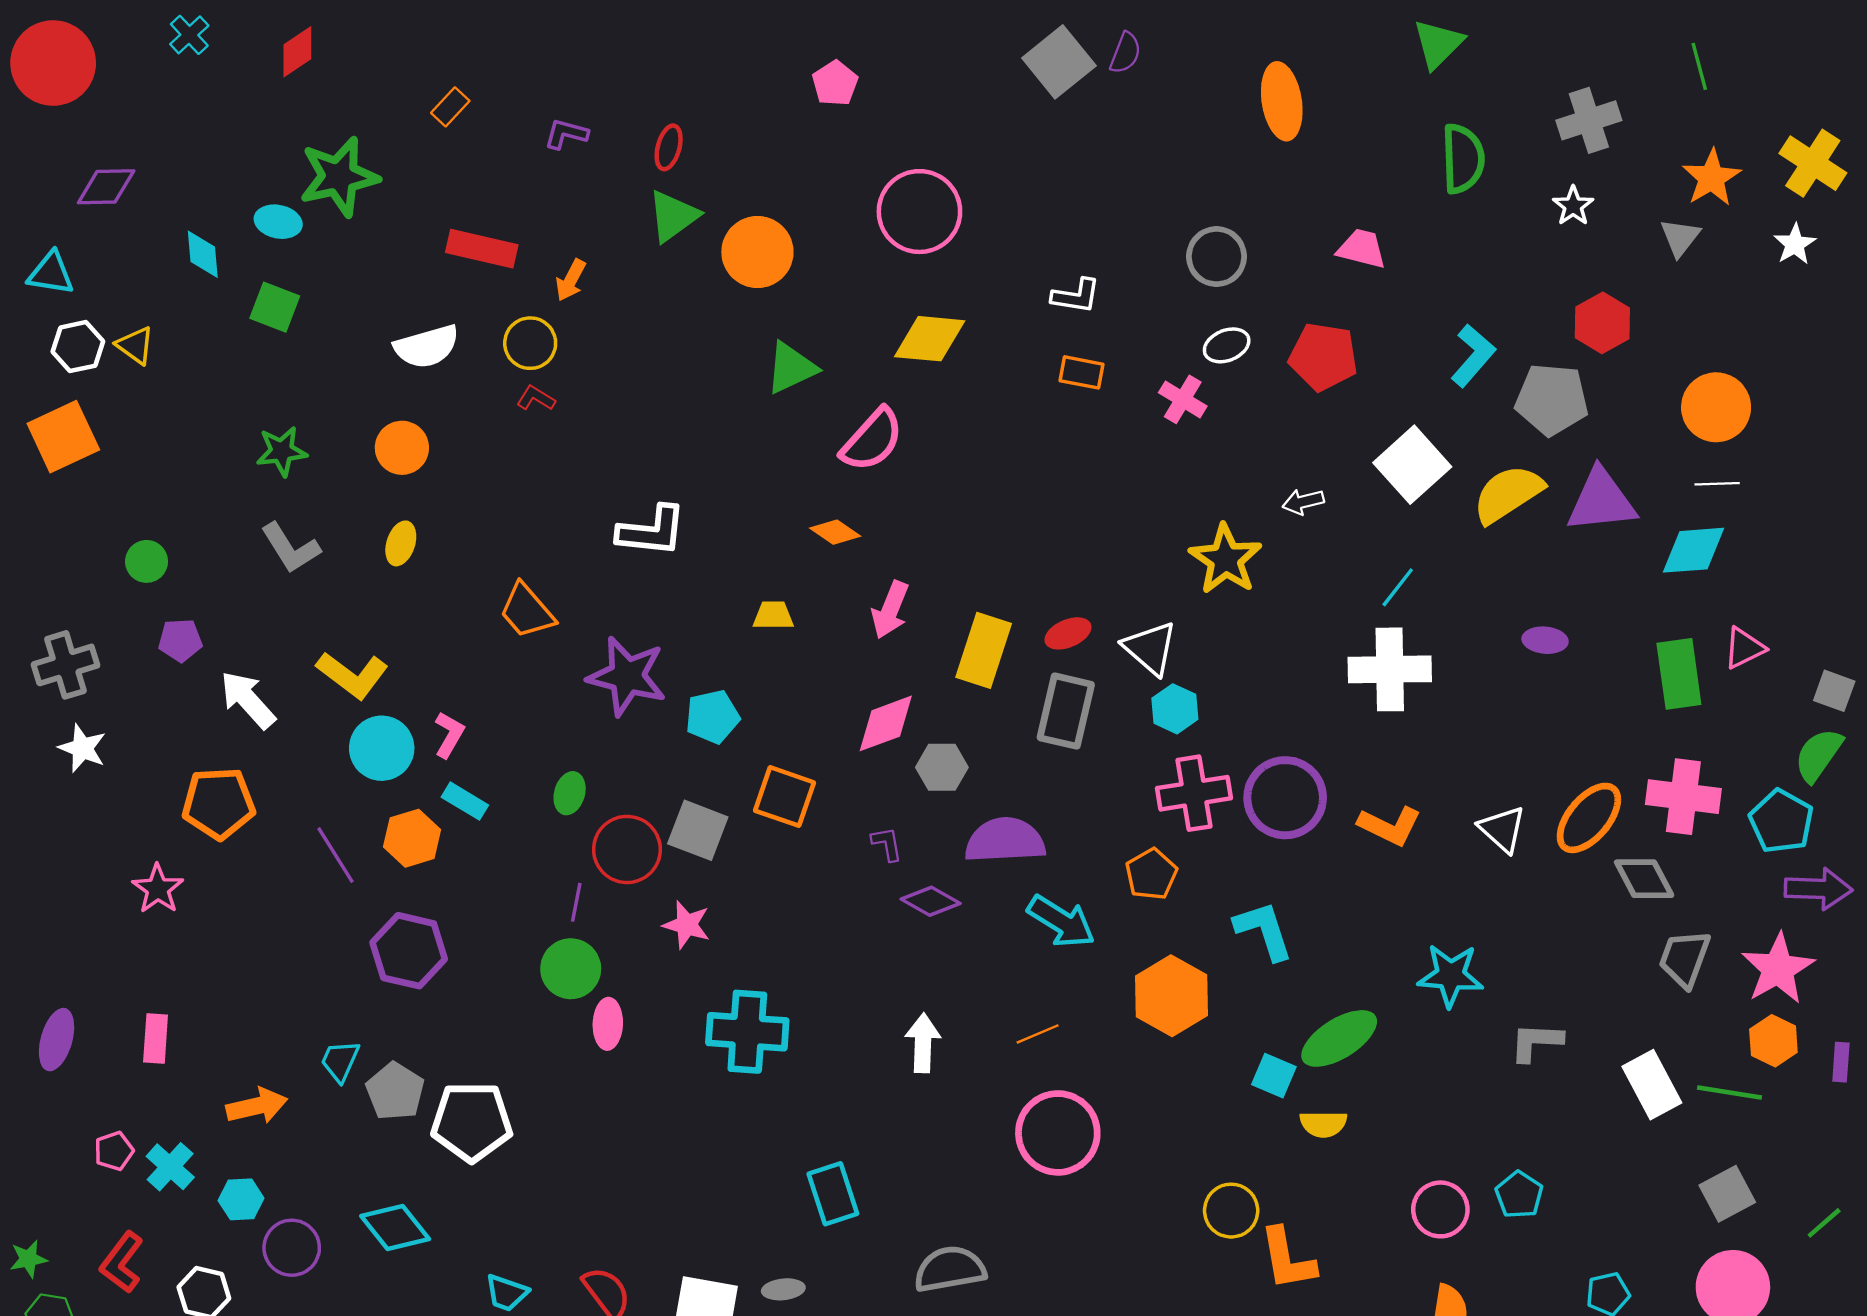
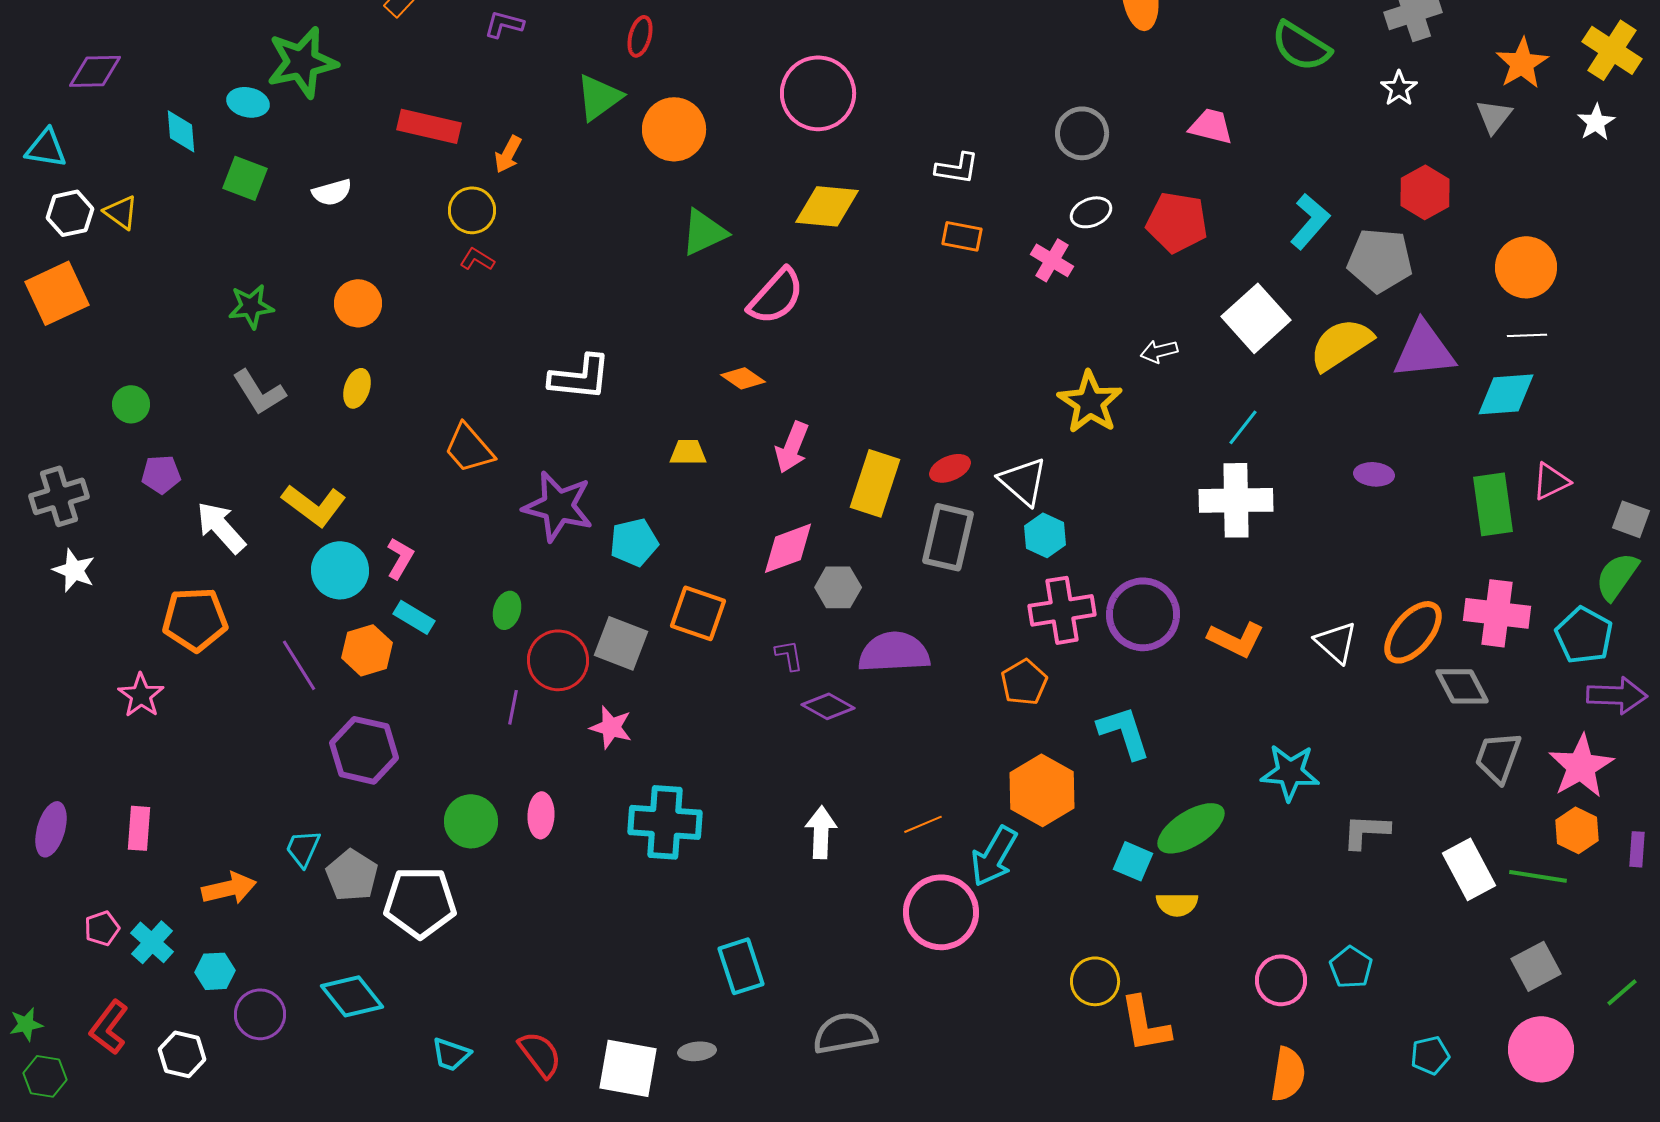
red ellipse: (669, 147) -> (640, 36), moved
green semicircle: (1463, 159) -> (1301, 46), turned 124
white semicircle: (427, 347) -> (332, 192), moved, size x0.7
cyan arrow: (1061, 921) -> (994, 856), moved, turned 88
green circle: (571, 969) -> (471, 821), moved

